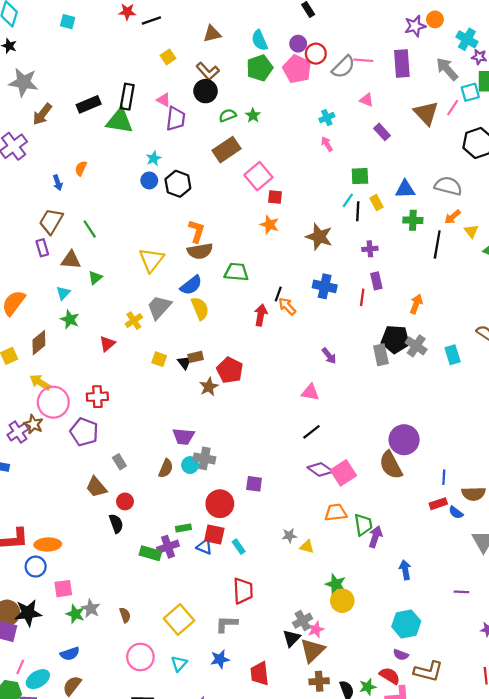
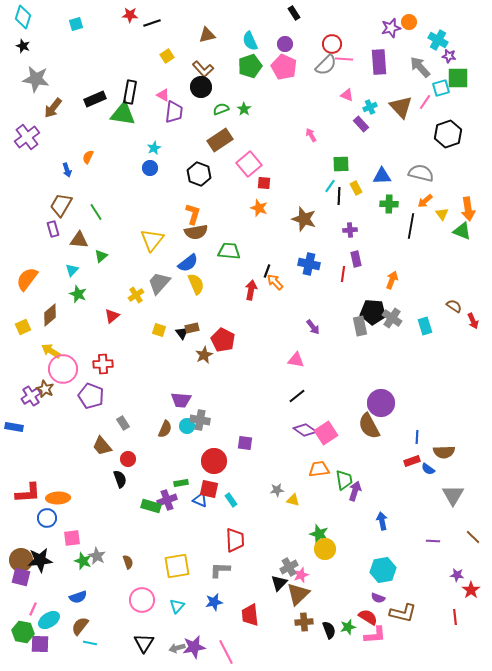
cyan square: (68, 22) -> (76, 24), turned -32
red circle: (316, 54) -> (332, 44), moved
cyan cross: (327, 118) -> (370, 107), moved
black hexagon: (178, 184) -> (199, 174), moved
yellow square: (179, 619) -> (177, 566), turned 32

